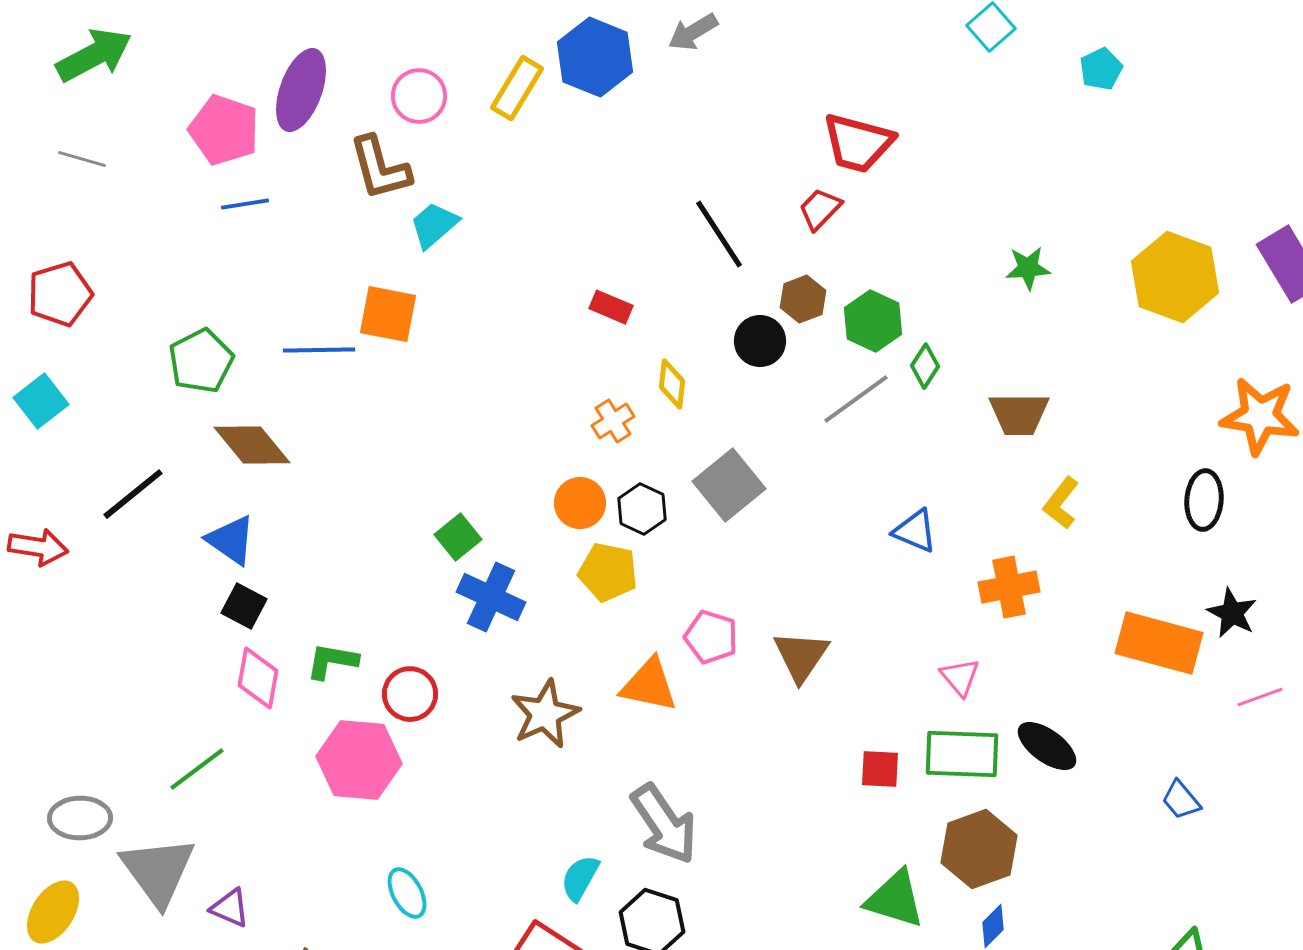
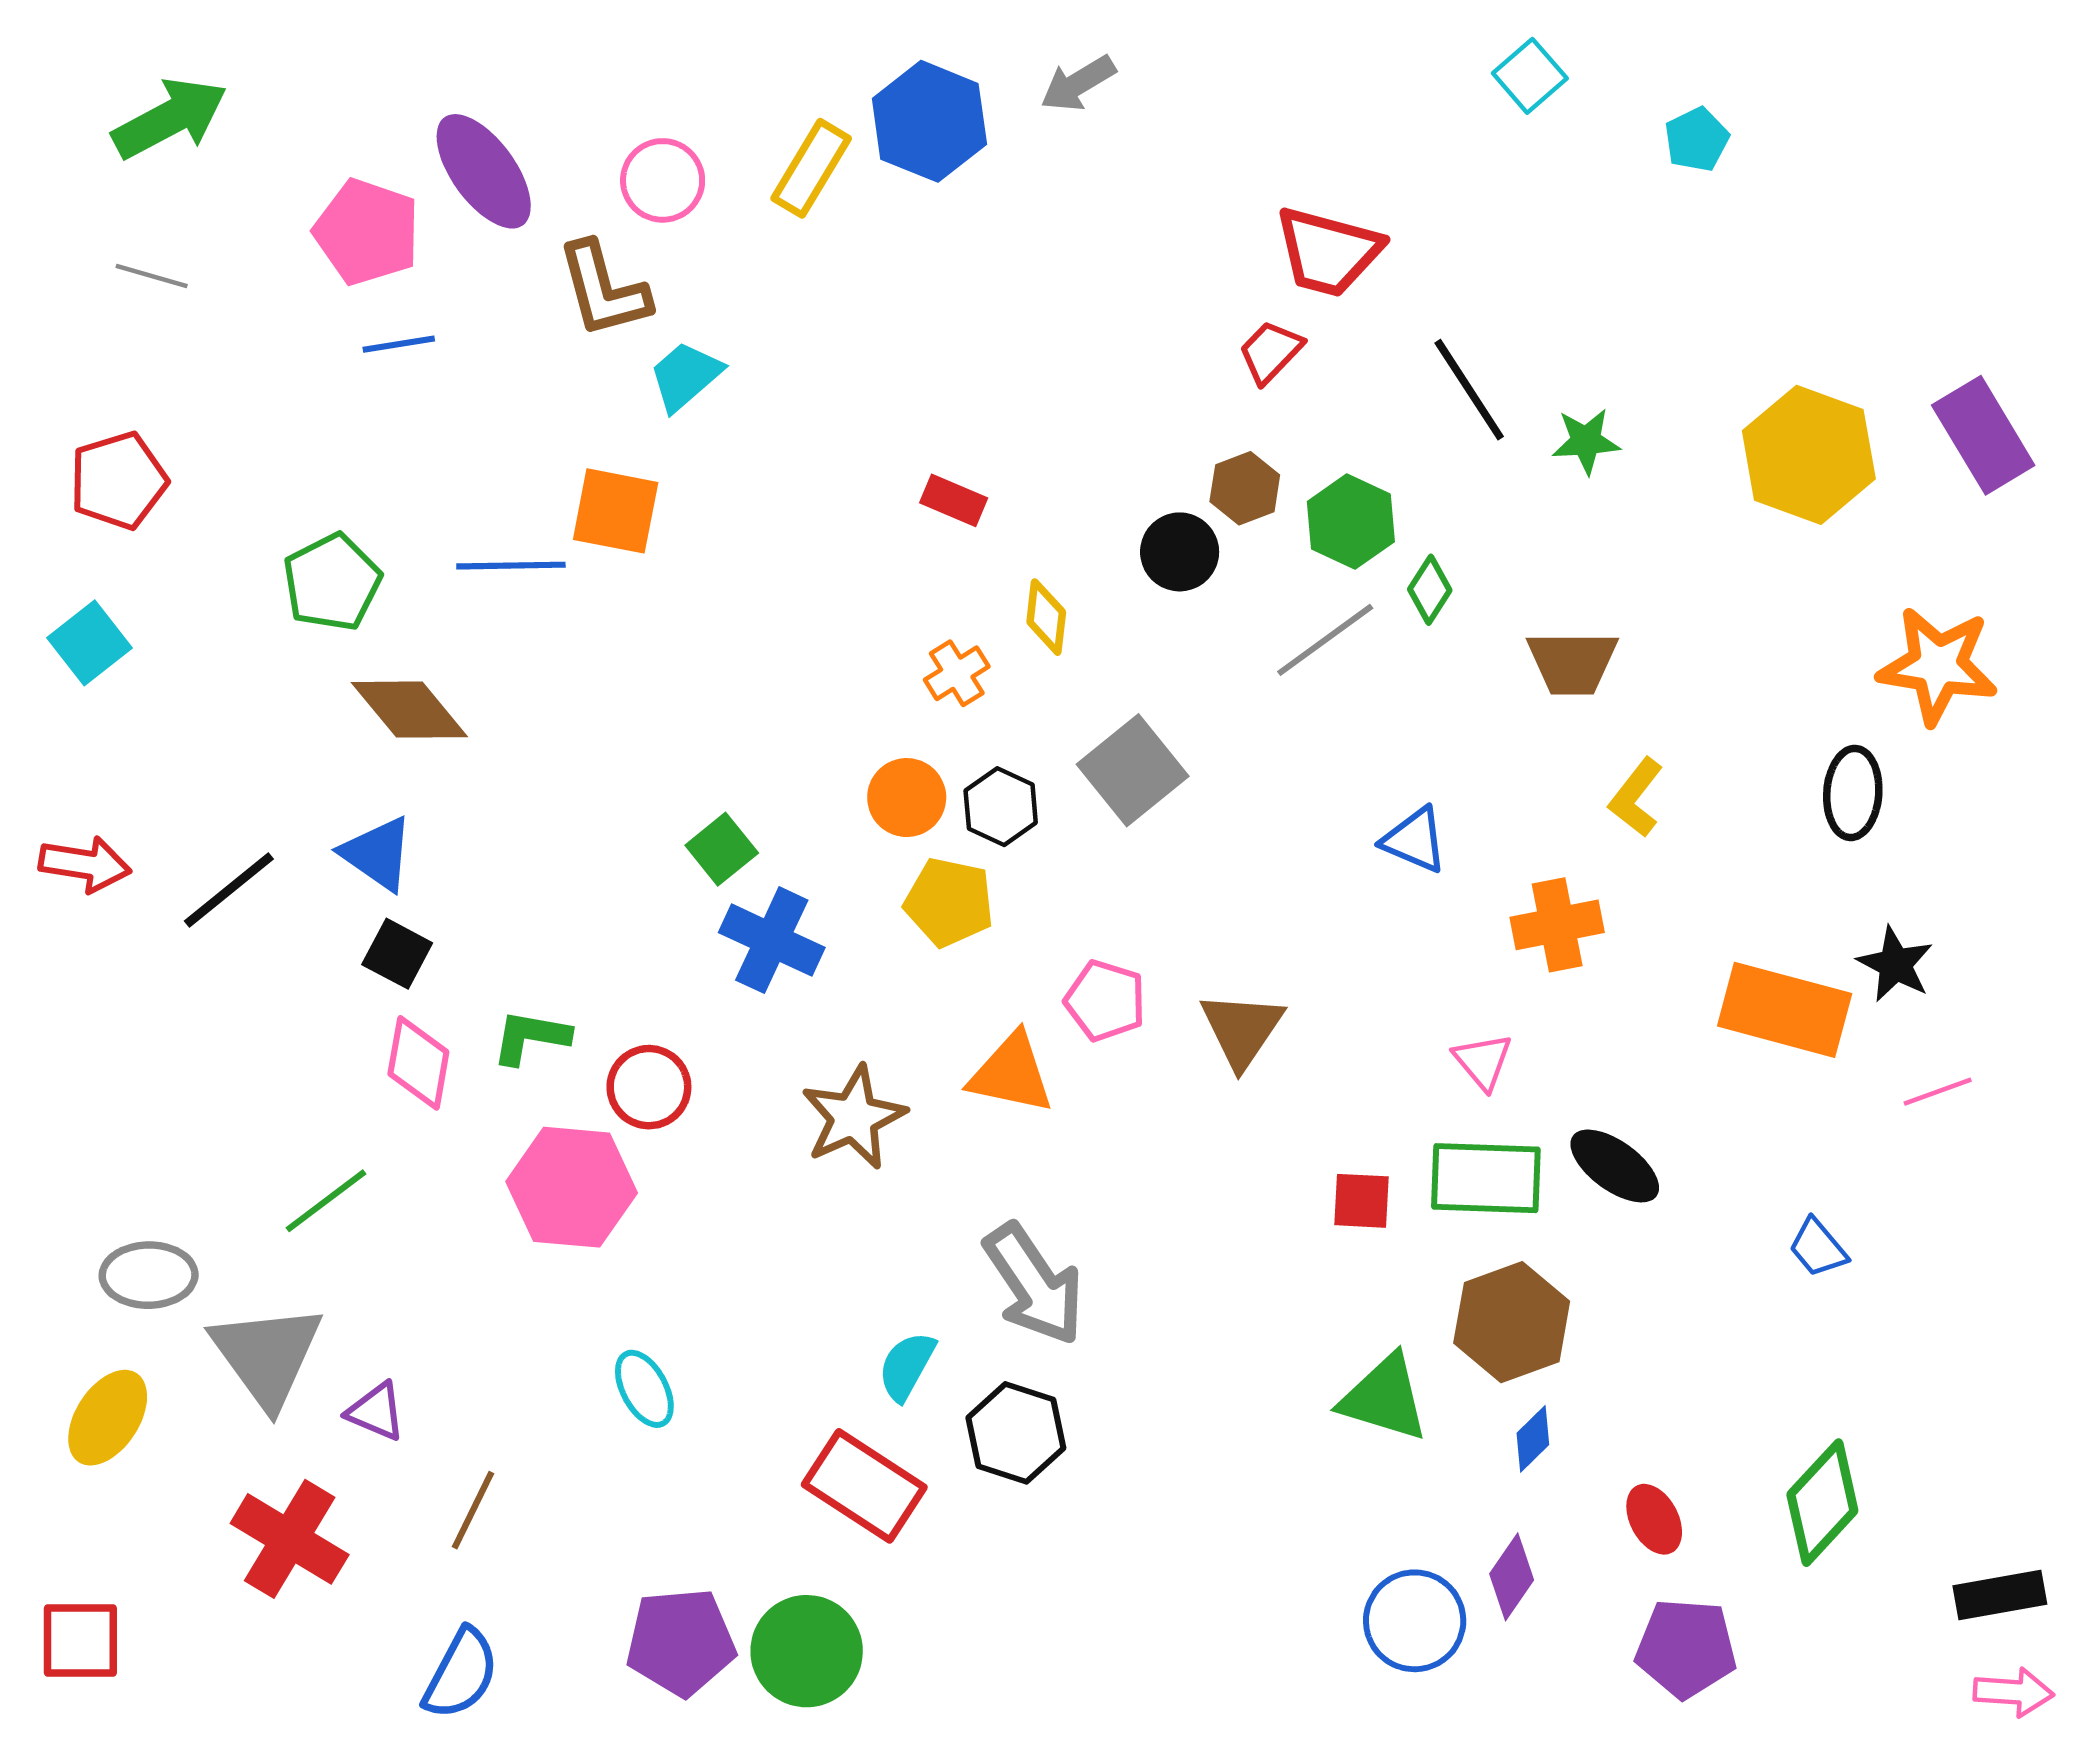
purple ellipse: (301, 90) -> (484, 171), turned -56
black line: (719, 234) -> (1469, 390), moved
black line: (133, 494) -> (229, 890), moved

